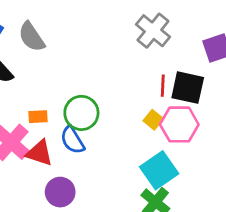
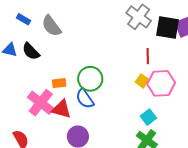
black square: (188, 88) -> (167, 28), moved
cyan square: (159, 170) -> (148, 117), size x0.6

